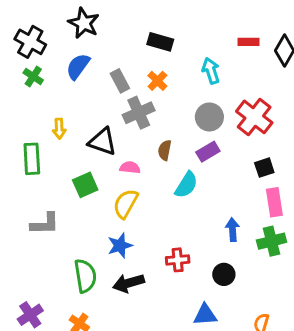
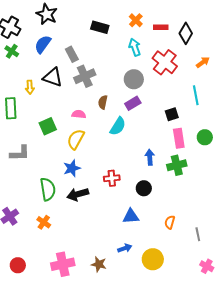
orange cross: (157, 81) -> (136, 20), moved
red cross: (254, 117) -> (165, 62), moved
black triangle: (103, 142) -> (53, 77), moved

